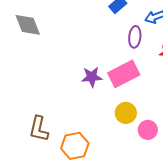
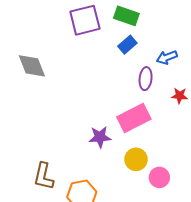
purple star: (92, 77) -> (100, 137), moved

